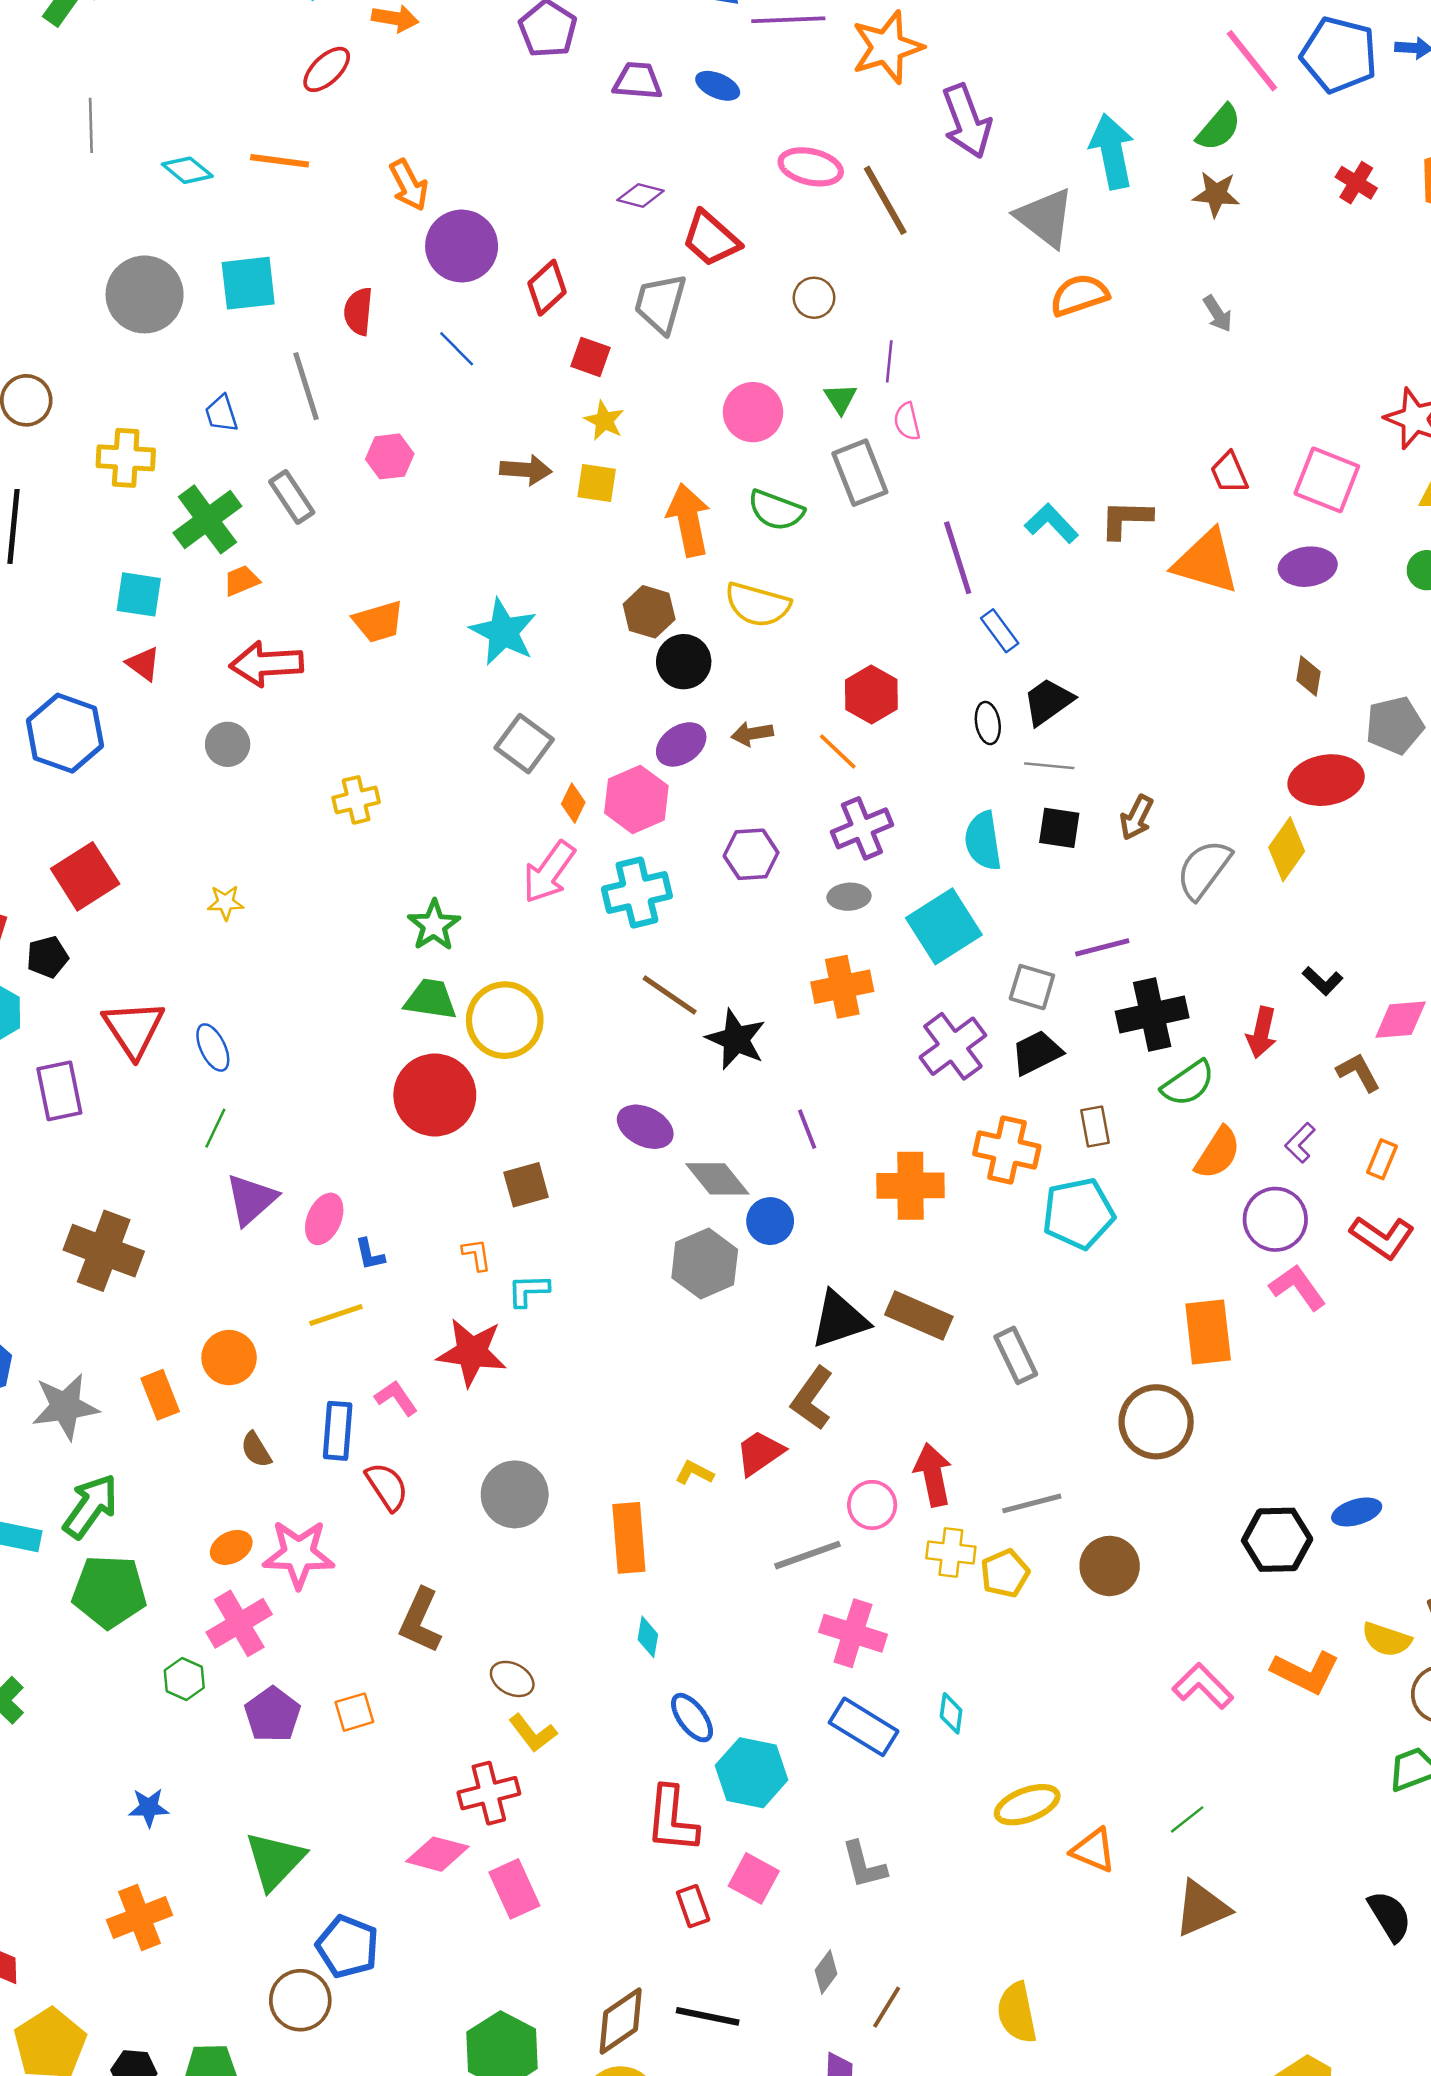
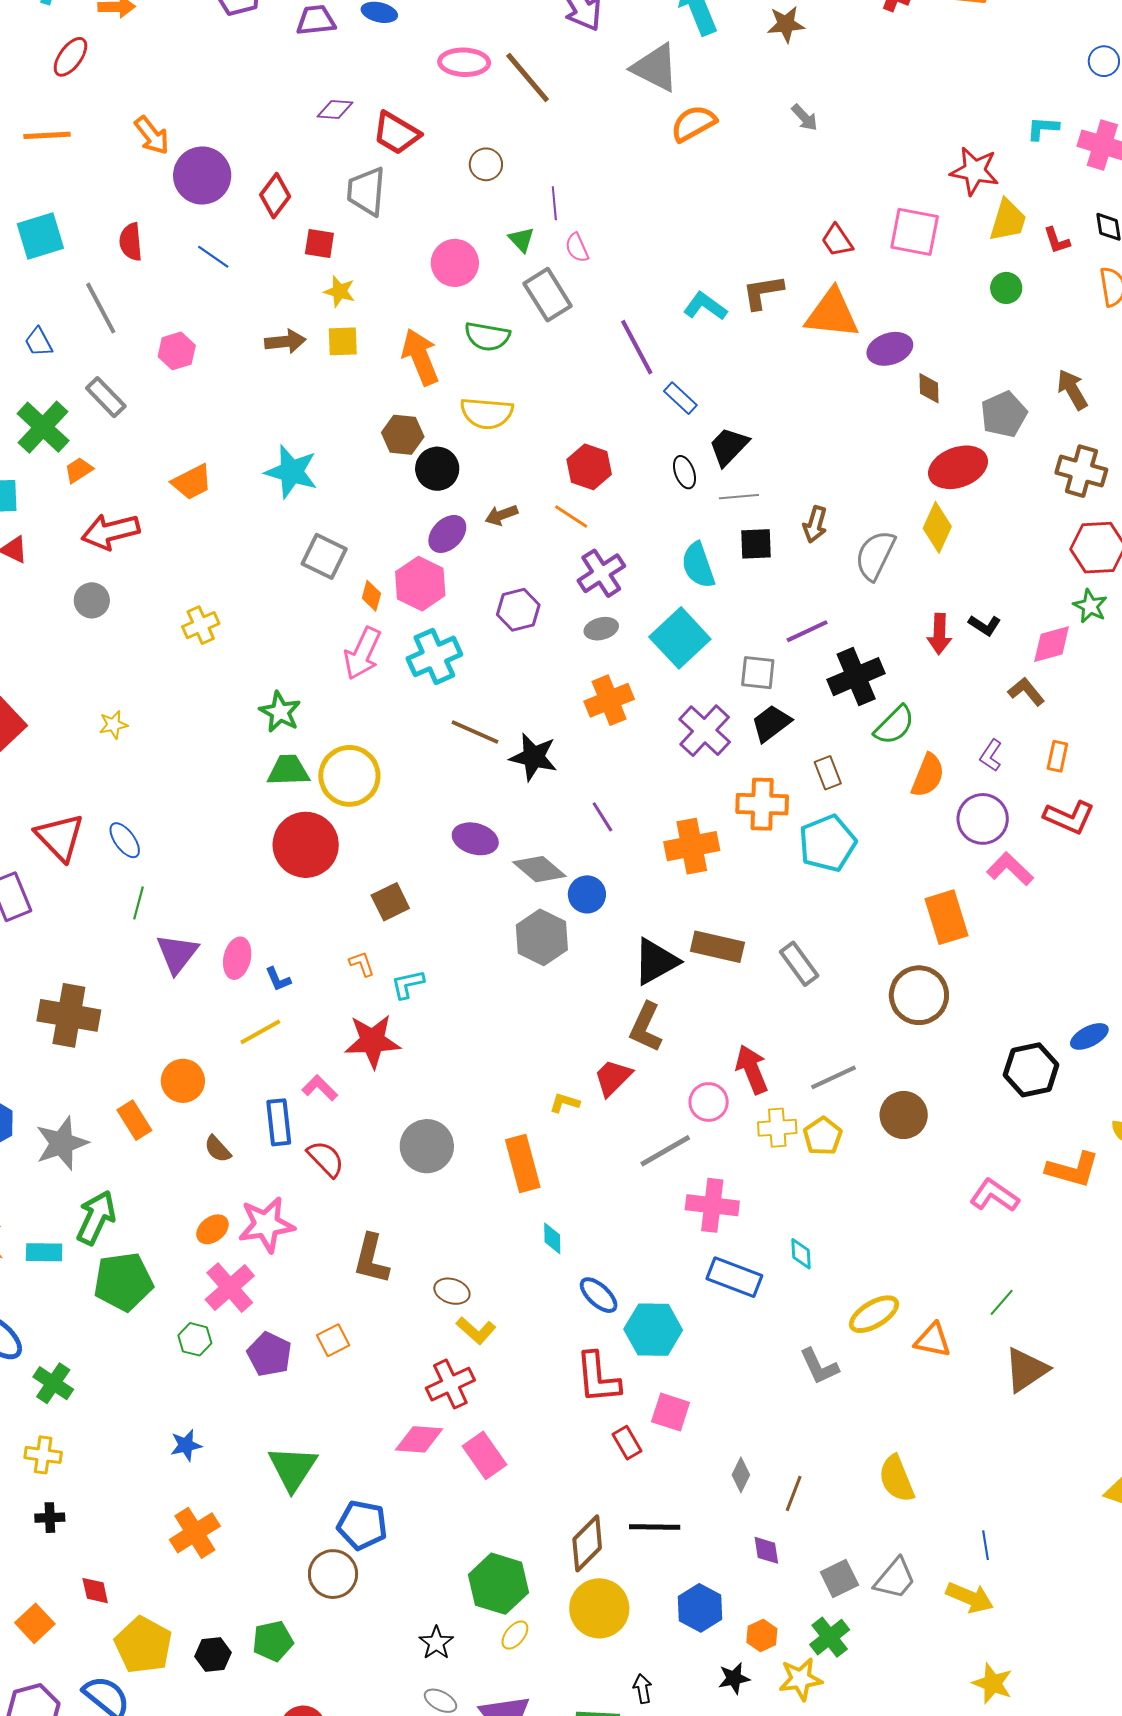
purple ellipse: (1308, 567) -> (890, 349), moved
red arrow: (1262, 1032) -> (939, 634), moved
gray L-shape: (864, 1865) -> (819, 1366), moved

